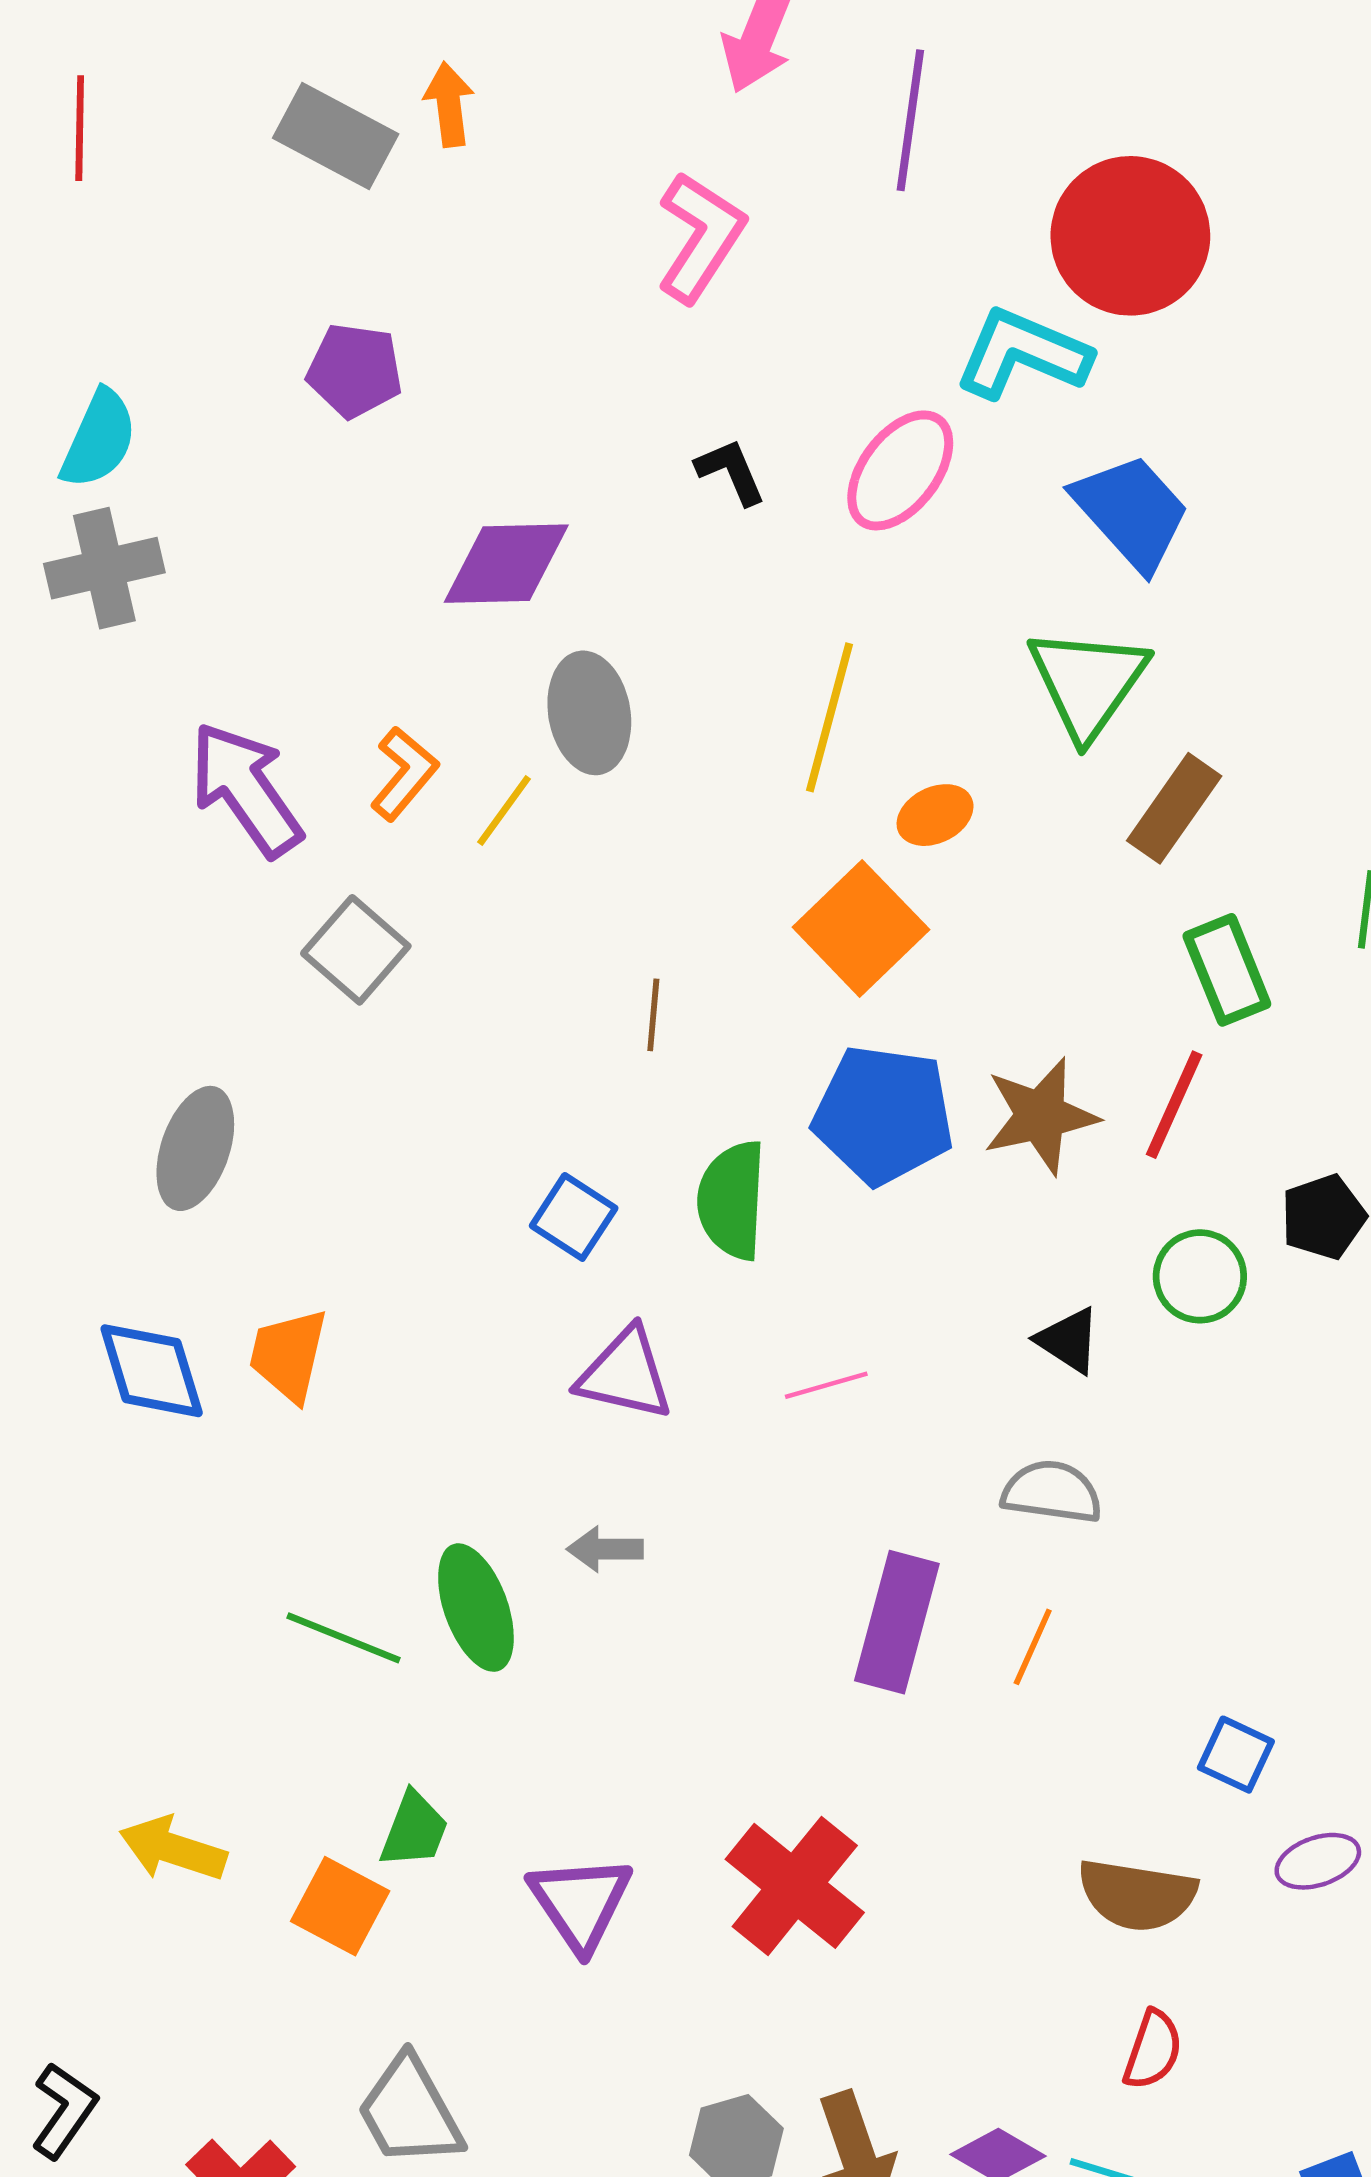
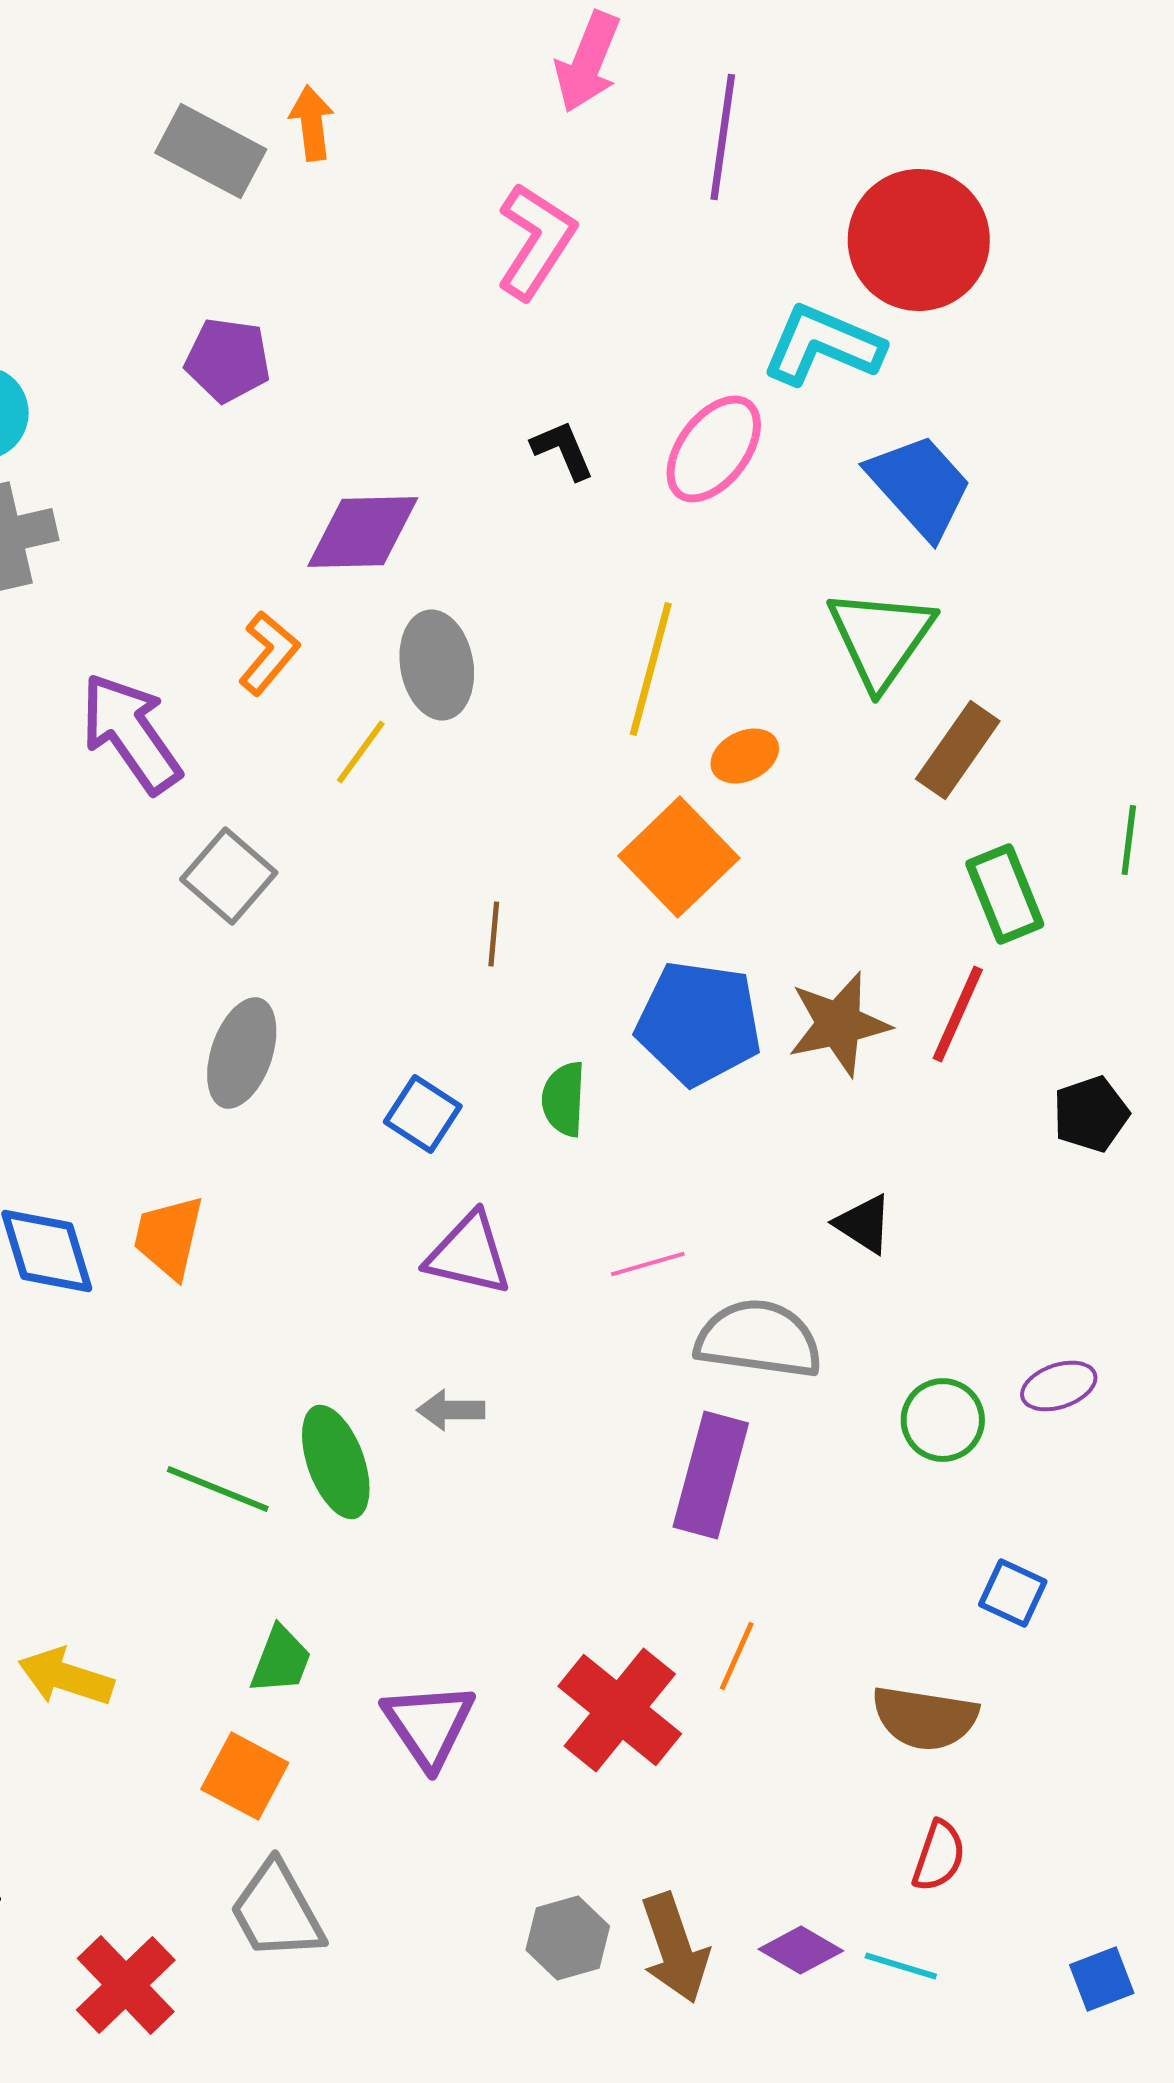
orange L-shape: (404, 774) -> (269, 653), moved
gray ellipse: (195, 1148) -> (242, 1053), moved
green semicircle: (732, 1200) -> (564, 1099), size x0.7
green circle: (1200, 1276) -> (943, 1420), moved
gray semicircle: (1052, 1492) -> (759, 1339), moved, size x1.4
orange line: (1033, 1647) -> (737, 1656), moved
purple ellipse: (1318, 1861) -> (1059, 1386), moved
orange square: (340, 1906) -> (245, 1776), moved

